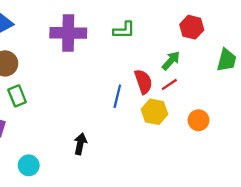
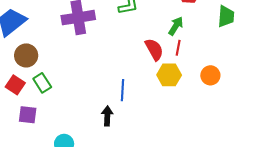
red line: (169, 84) -> (178, 48), turned -35
blue line: (117, 96) -> (122, 90), moved

